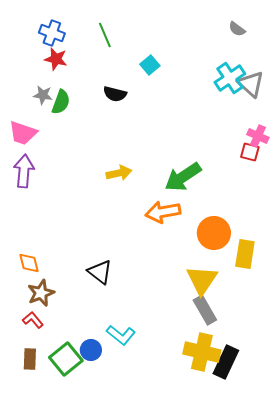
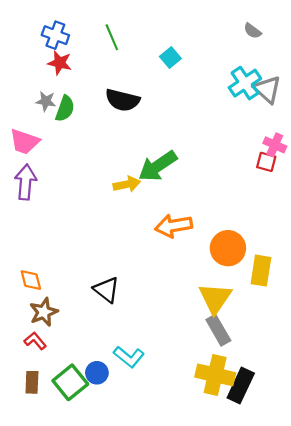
cyan square: (150, 65) -> (170, 57), moved
black semicircle: (115, 94) -> (122, 100), size x1.4
green arrow: (183, 177) -> (158, 166), moved

